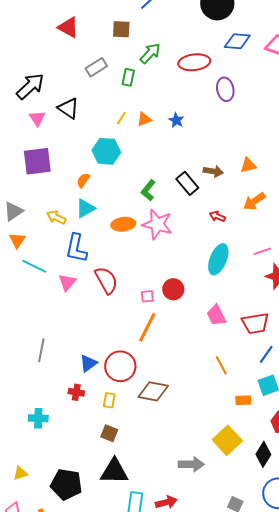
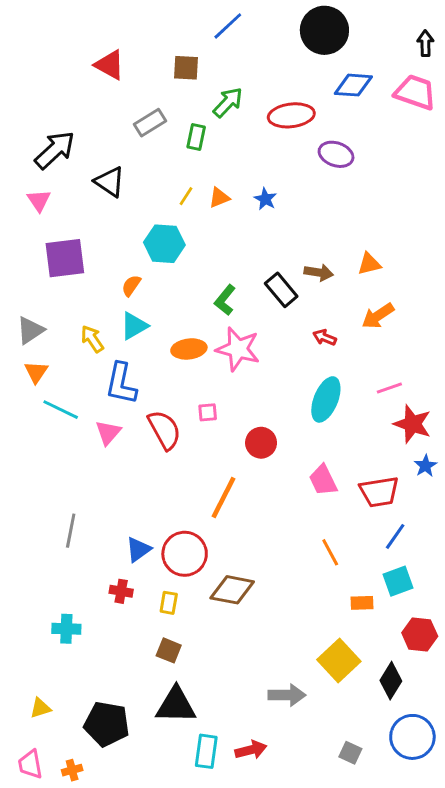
purple ellipse: (225, 89) -> (336, 154), turned -60
pink triangle: (37, 118) -> (39, 200), moved
yellow arrow: (56, 217) -> (92, 339), turned 30
pink square: (147, 296) -> (208, 412), moved

